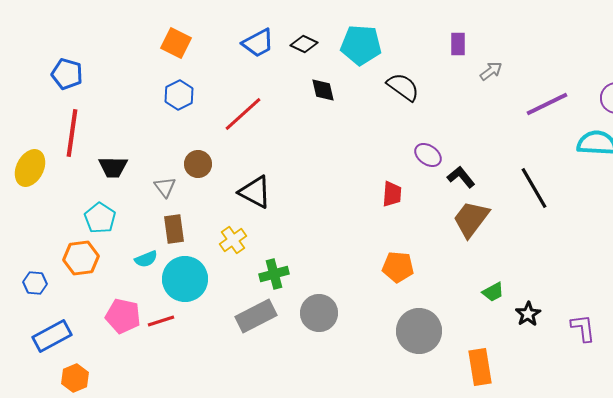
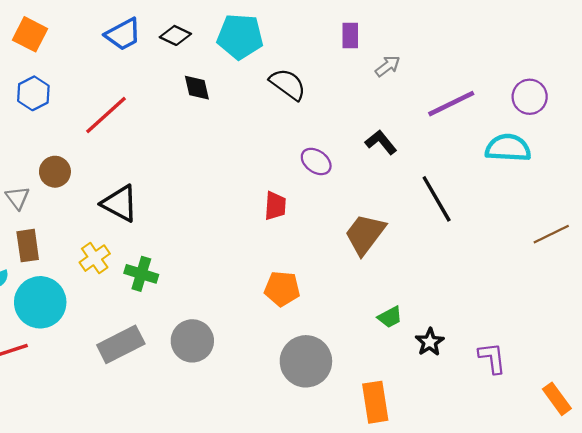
black L-shape: (461, 177) -> (381, 142), moved
green cross: (274, 274) -> (141, 274), moved, turned 32

